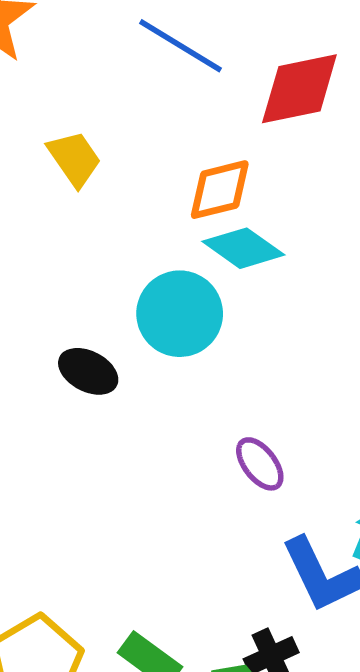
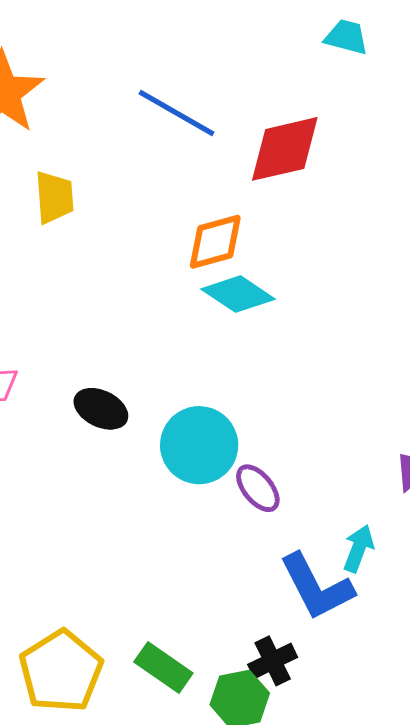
yellow trapezoid: (74, 159) -> (54, 197), moved, turned 32
cyan circle: (180, 314) -> (199, 445), moved

